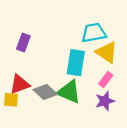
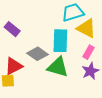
purple rectangle: (23, 43) -> (12, 29), turned -63
gray diamond: (45, 92) -> (38, 54), moved

